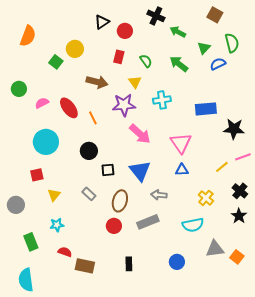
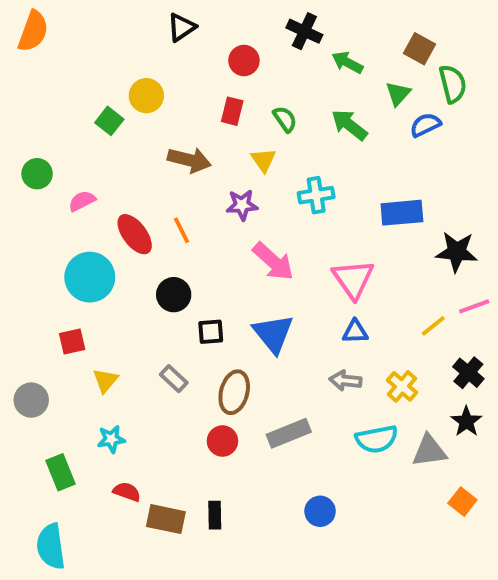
brown square: (215, 15) -> (420, 49), moved
black triangle: (102, 22) -> (181, 27), moved
orange semicircle: (28, 36) -> (33, 31), moved
purple star: (124, 105) -> (242, 205), size x0.7
red ellipse: (69, 108) -> (135, 234), moved
gray arrow: (159, 195) -> (345, 381), moved
gray triangle: (215, 249) -> (429, 451), moved
blue circle: (177, 262) -> (320, 511), moved
black rectangle: (129, 264) -> (215, 515), moved

